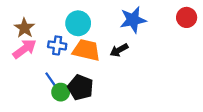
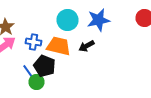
cyan circle: (78, 23) -> (68, 20), moved
black pentagon: (80, 87) -> (44, 66), moved

